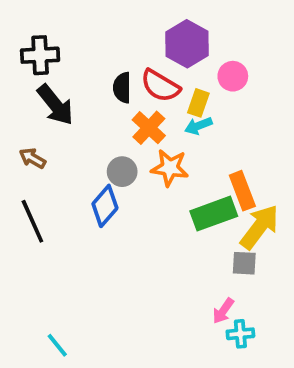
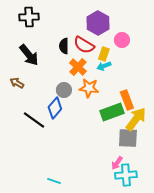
black cross: (40, 55) -> (29, 17), moved
black line: (32, 221) -> (34, 120), moved, turned -30
gray square: (244, 263) -> (128, 138), size x1.5
cyan cross: (240, 334) -> (126, 175), size x1.5
cyan line: (57, 345) -> (54, 181), moved, turned -32

